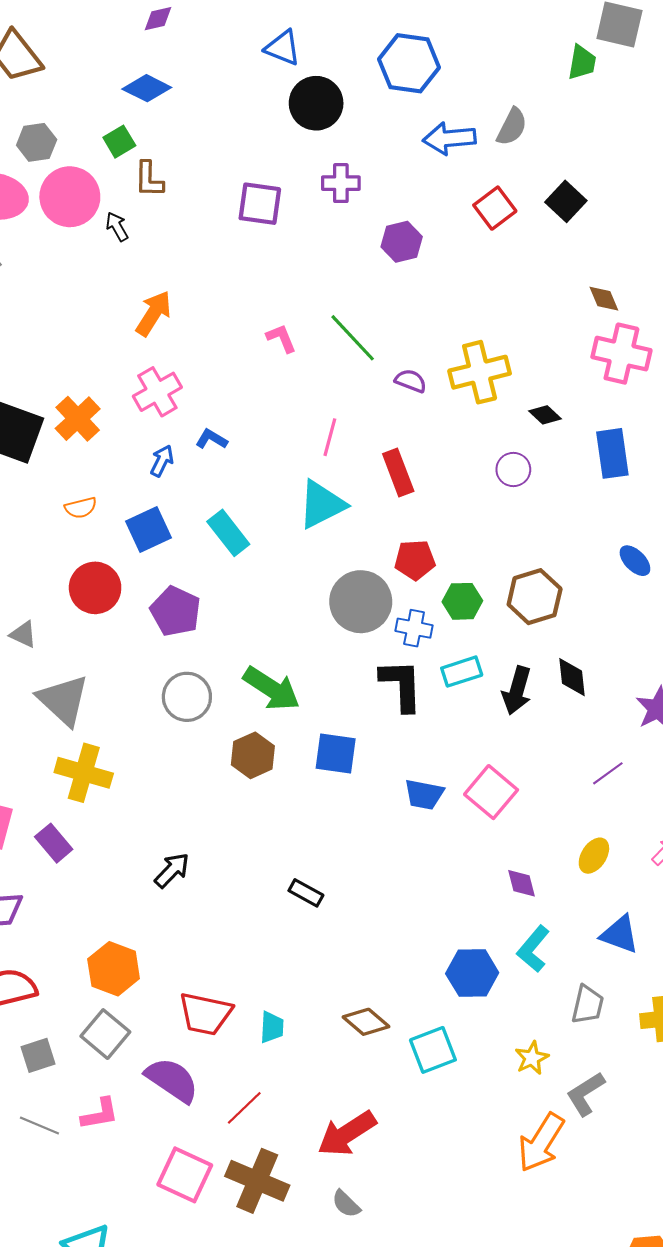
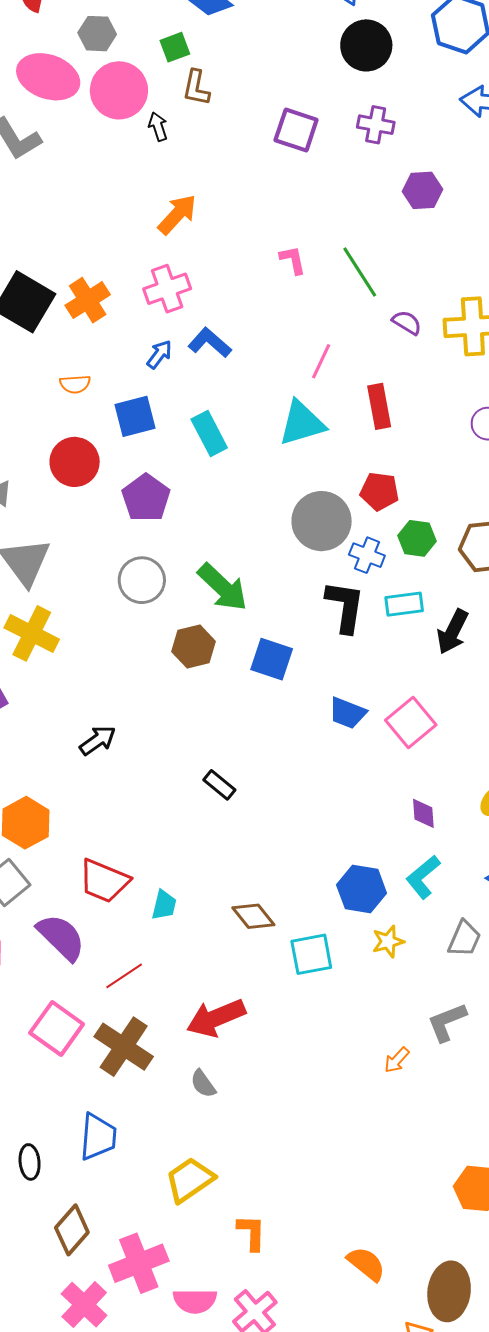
blue L-shape: (211, 439) -> (210, 343), size x1.4
yellow star: (532, 1058) -> (388, 942), moved
orange arrow: (541, 1143) -> (397, 1060), size x0.5

